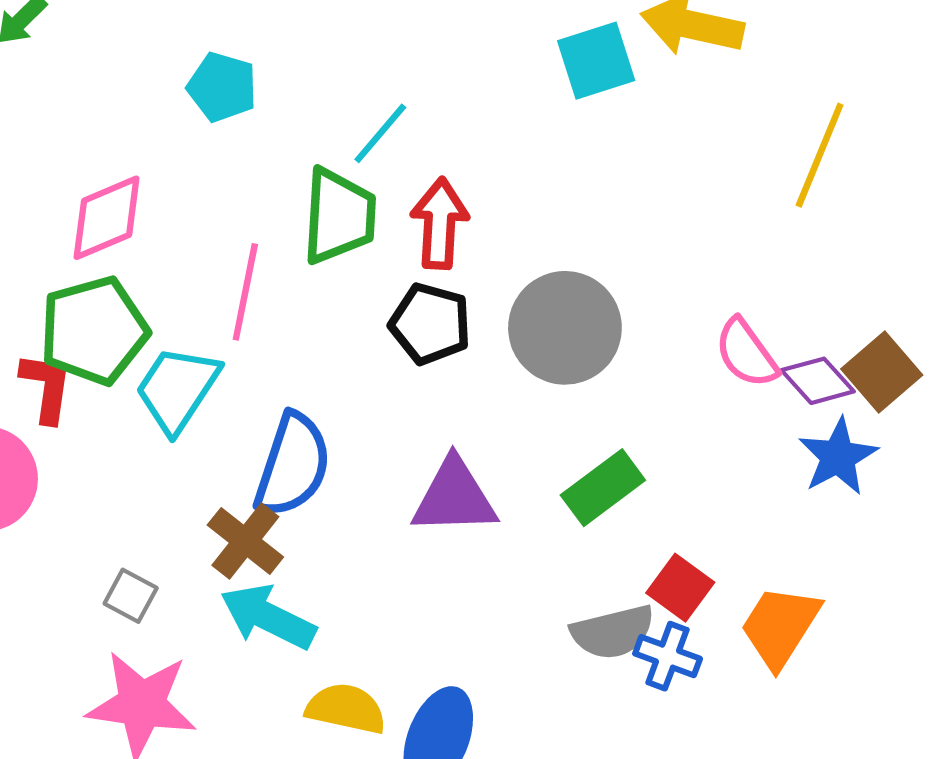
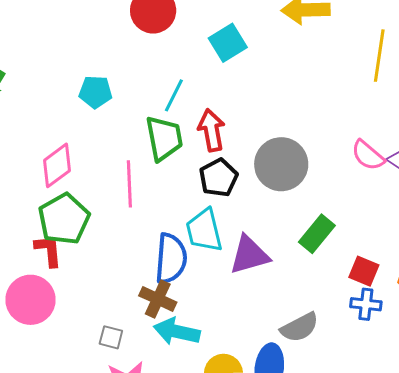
cyan square: (596, 61) -> (228, 43), moved
black pentagon: (430, 324) -> (219, 178), turned -30
cyan trapezoid: (177, 389) -> (204, 230), moved, turned -33
gray semicircle: (613, 632) -> (300, 327), moved

